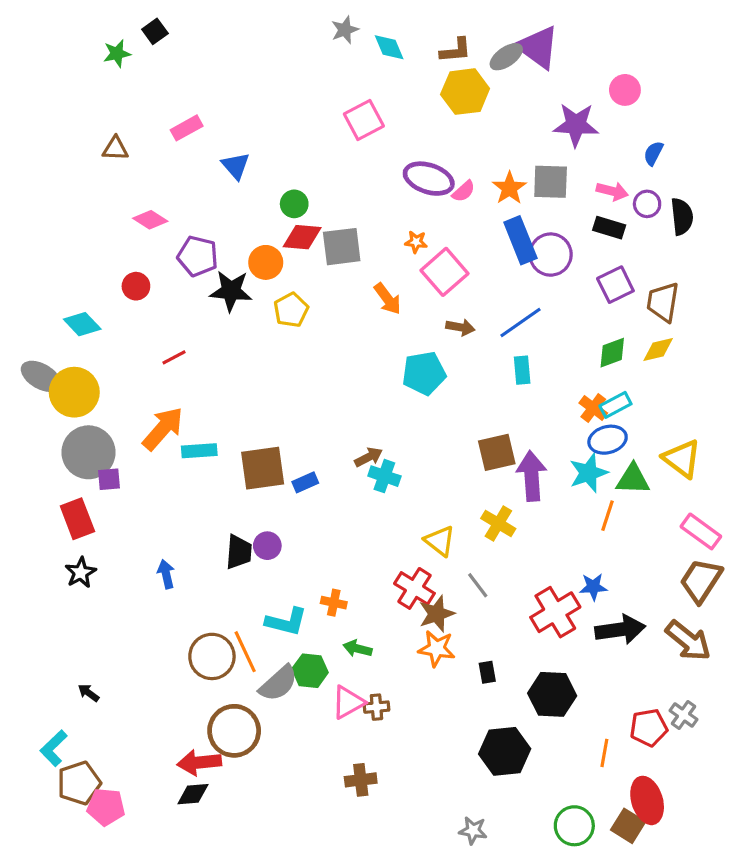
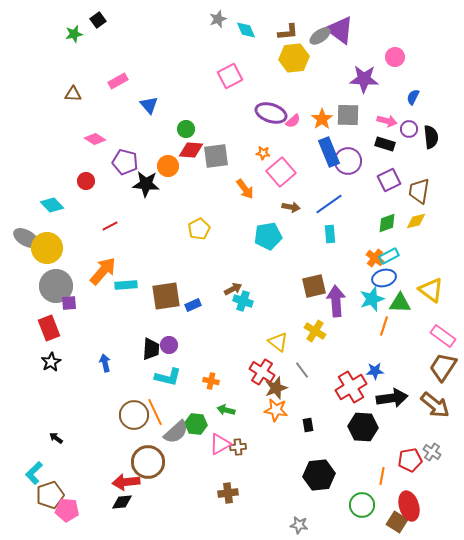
yellow pentagon: (291, 310) -> (199, 229), moved
cyan L-shape: (286, 622) -> (168, 377), moved
black hexagon: (552, 694) -> (363, 427), moved
green circle: (574, 826) -> (362, 505), moved

